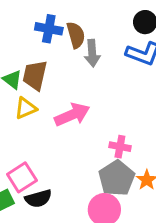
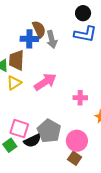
blue cross: (49, 29) -> (29, 39), moved
pink square: (22, 177) -> (19, 129), turned -30
gray pentagon: (117, 178) -> (49, 131), moved

